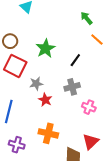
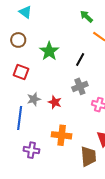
brown circle: (10, 41) -> (18, 40), moved
red square: (15, 66) -> (21, 72), size x0.7
gray star: (36, 84) -> (34, 99), moved

